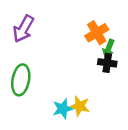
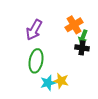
purple arrow: (23, 29) -> (34, 30), moved
green ellipse: (21, 80) -> (36, 61), moved

